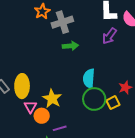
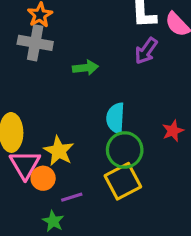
gray cross: (62, 22) -> (35, 43), moved, turned 30
yellow square: (113, 103) -> (123, 181), moved, size x1.6
pink triangle: (30, 107) -> (25, 165), size x1.5

